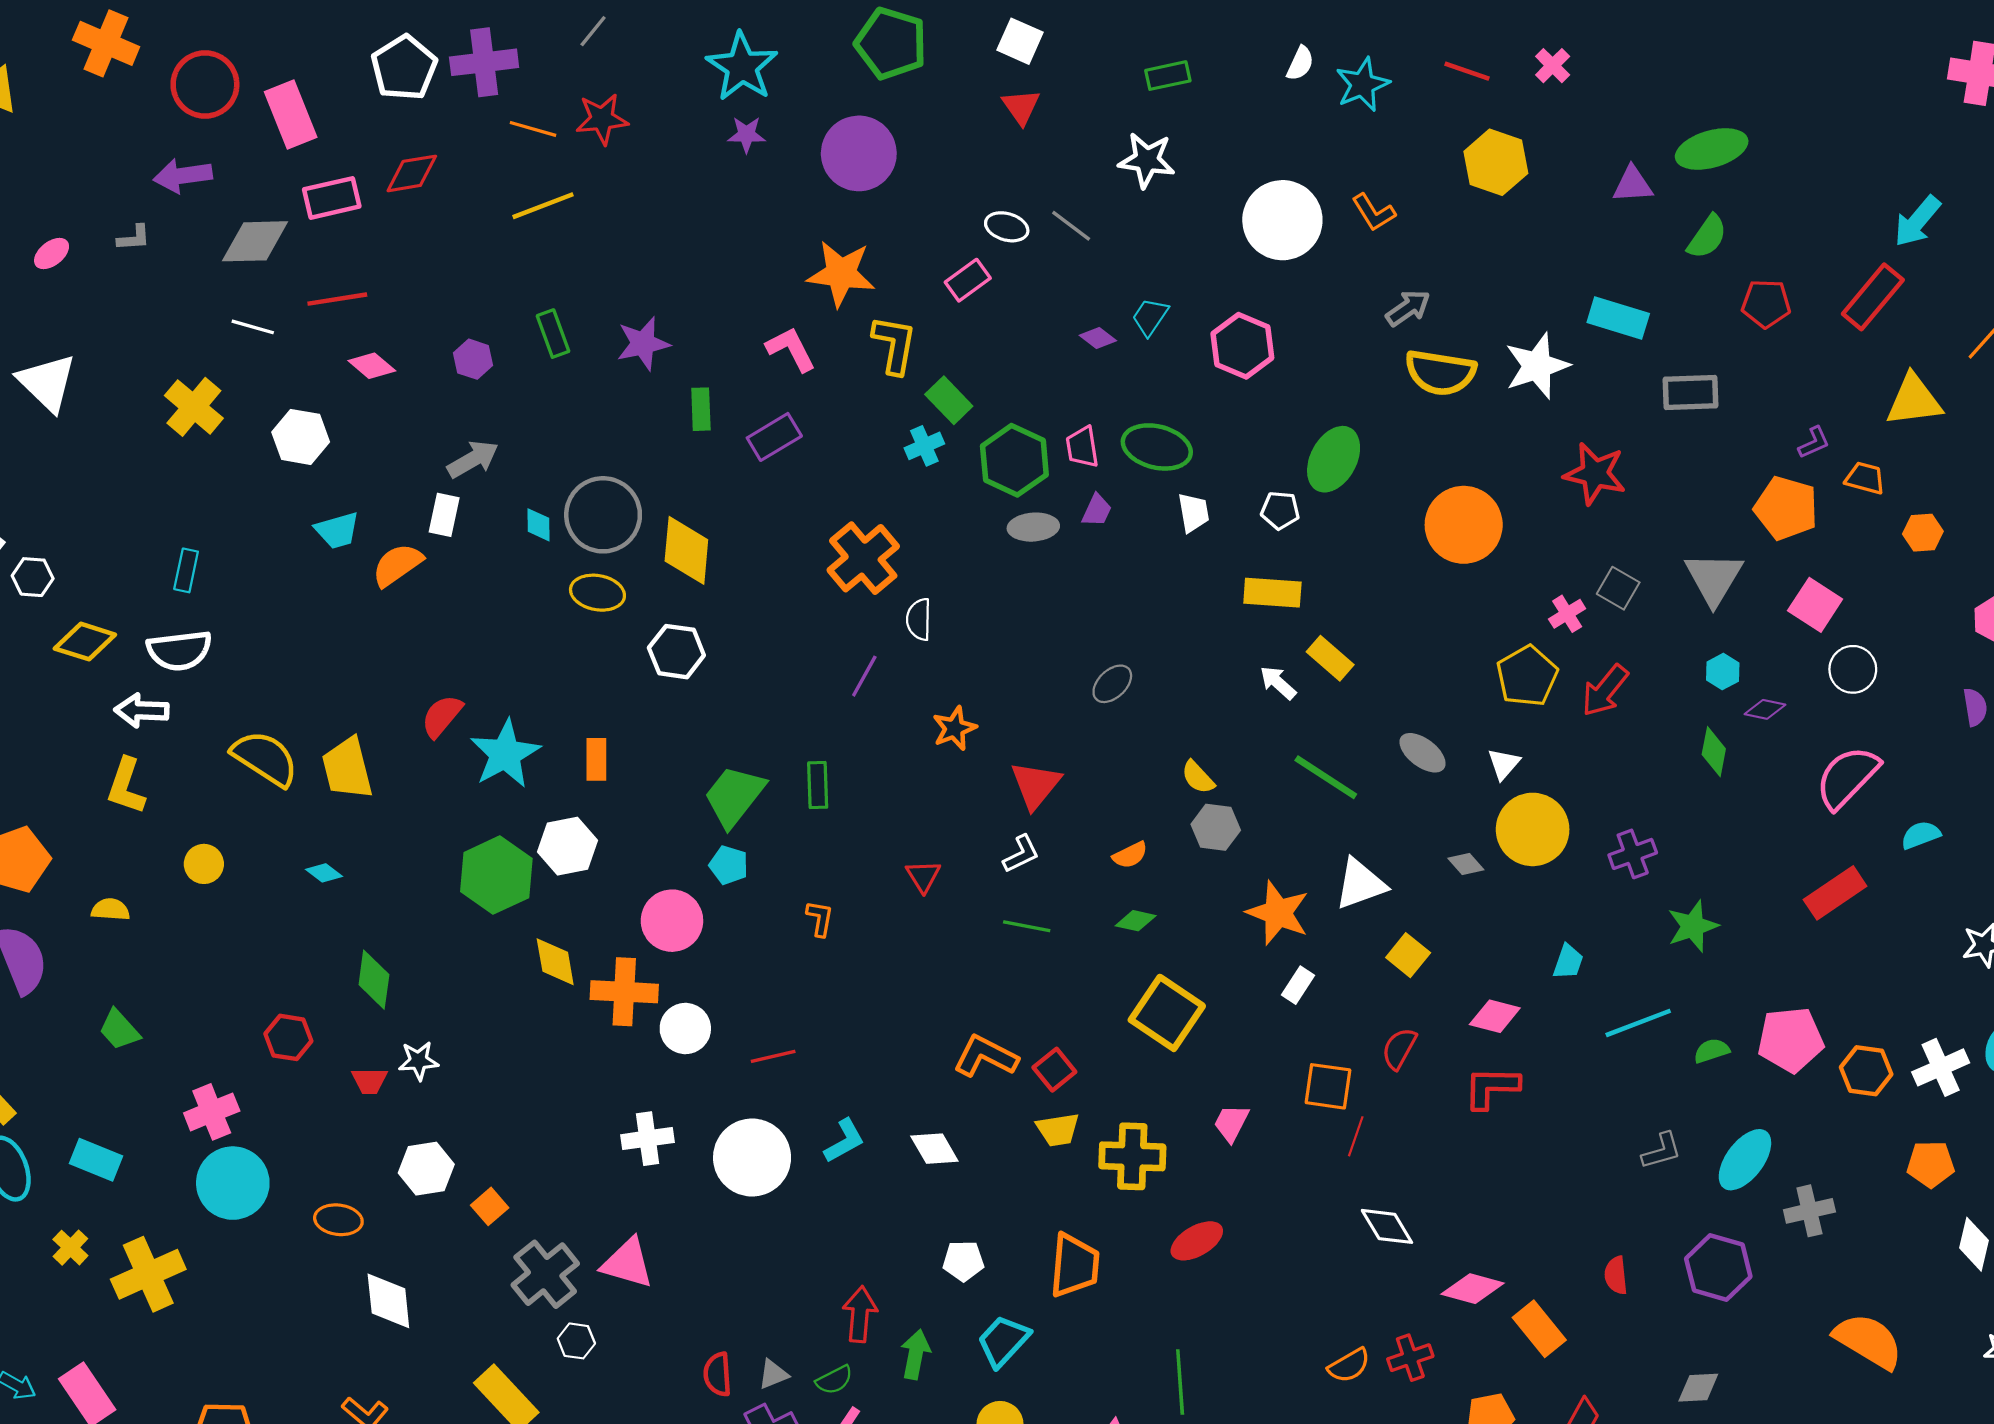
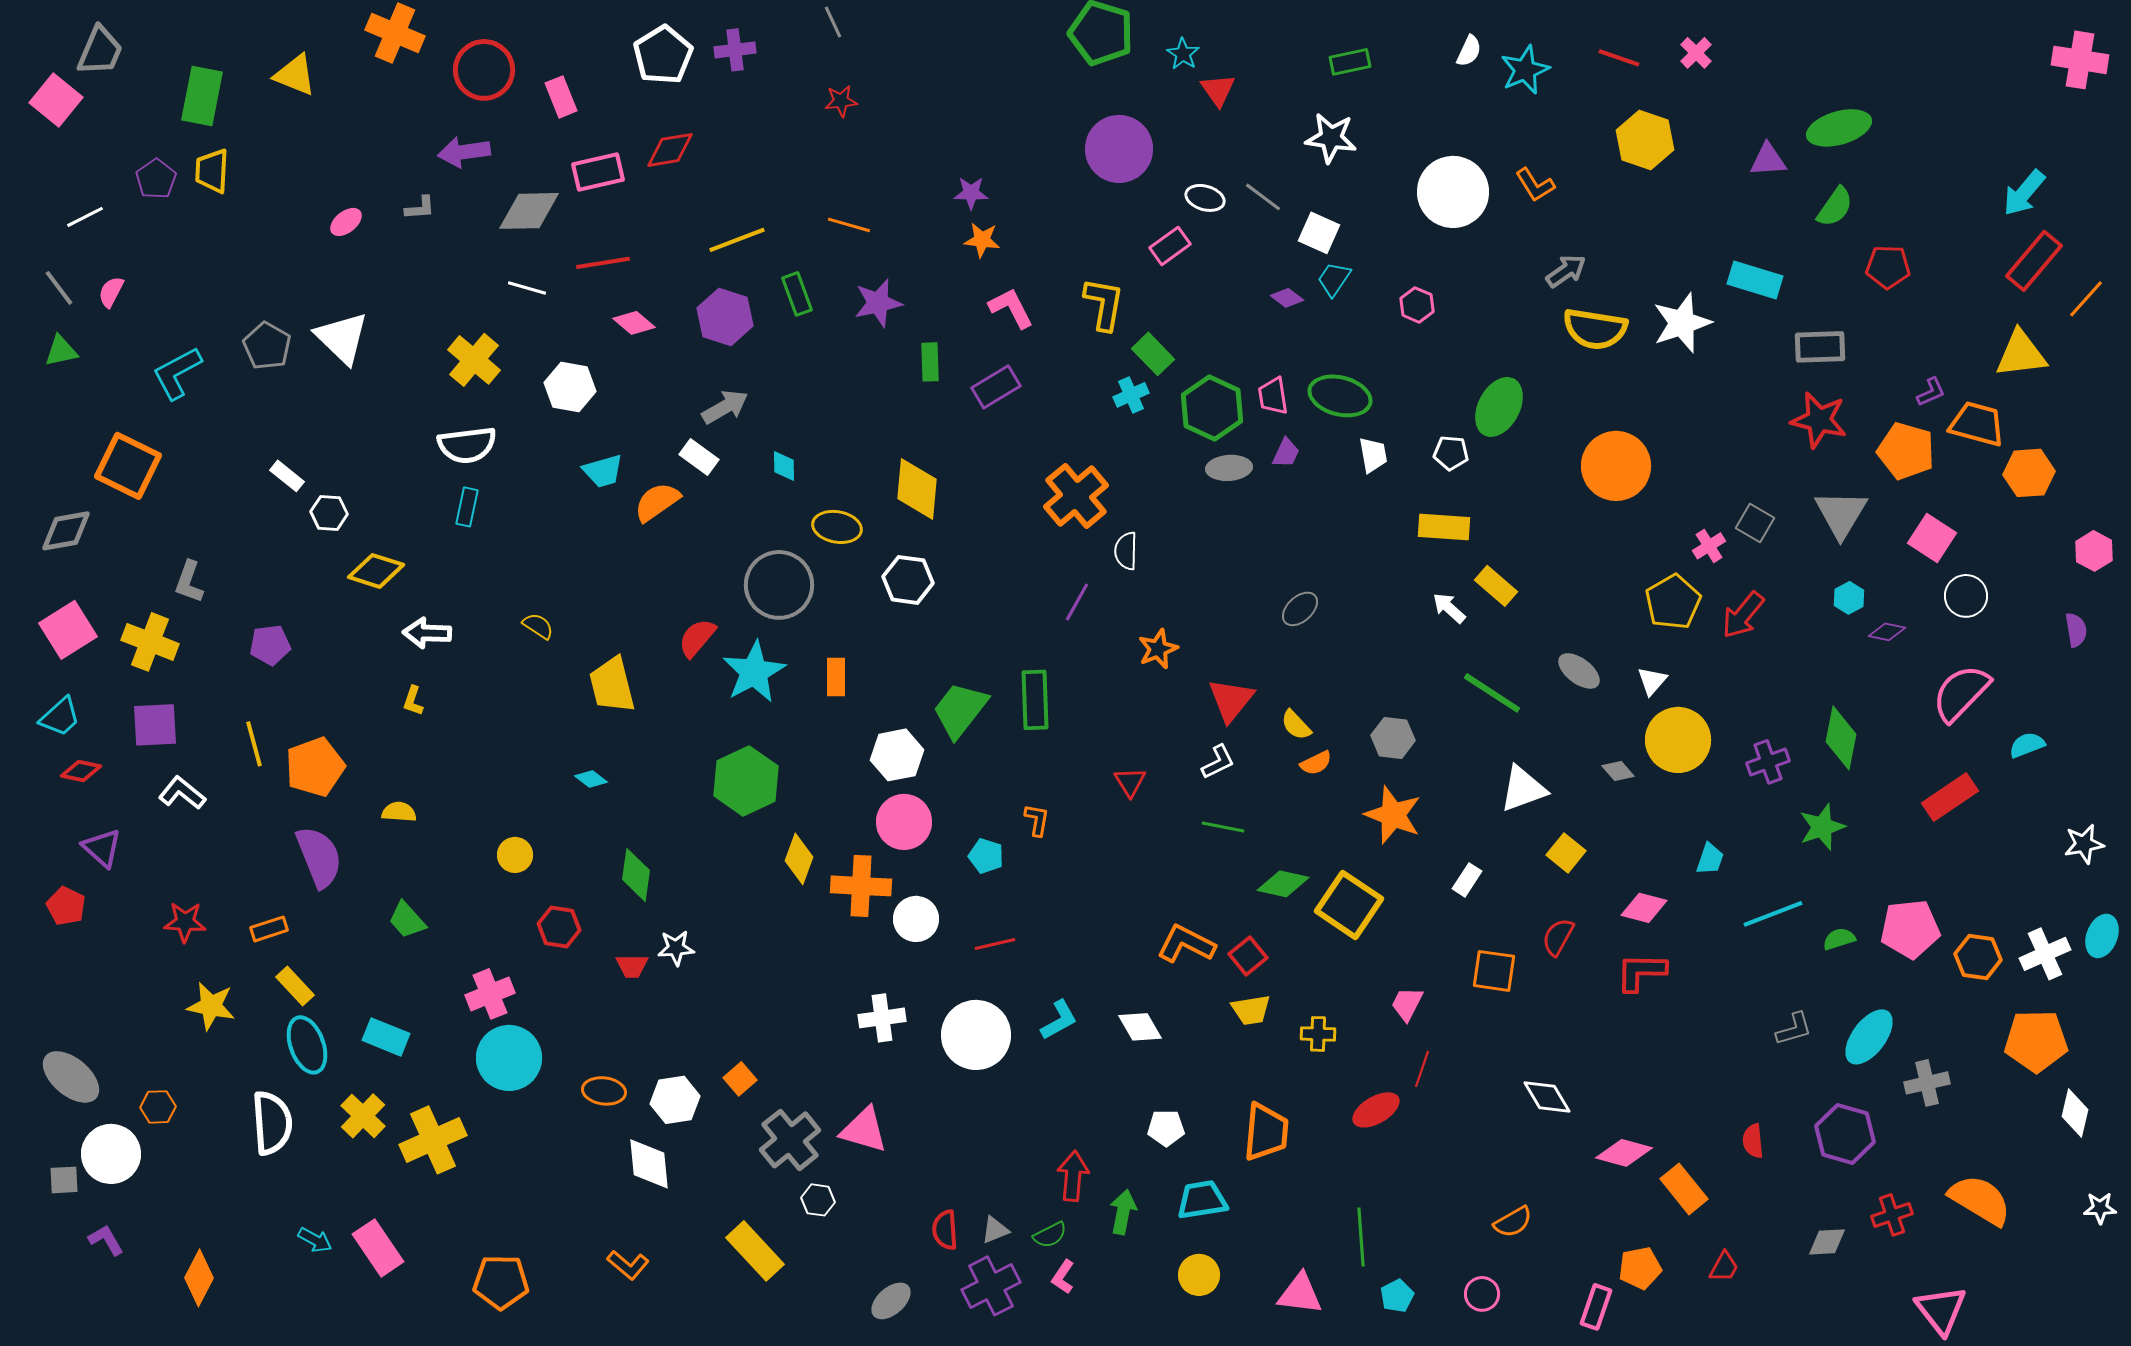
gray line: (593, 31) -> (833, 22), turned -64
white square: (1020, 41) -> (1319, 233), moved
purple cross: (484, 62) -> (735, 50), size x0.7
cyan star: (742, 67) -> (1183, 54), moved, size x0.5
pink rectangle: (291, 115) -> (561, 97), size x0.7
red star: (602, 119) -> (841, 101), size x0.7
orange line: (533, 129) -> (849, 225), moved
purple star: (746, 135) -> (971, 193), moved
purple circle: (859, 153) -> (1119, 149), moved
yellow line: (543, 206) -> (737, 240), moved
orange star: (841, 274) -> (982, 240), moved, size x0.6
red rectangle: (1873, 297) -> (2034, 261), moved
pink hexagon: (1242, 346) -> (1417, 305), size x0.6
purple hexagon: (473, 359) -> (725, 317), size x1.6
red star: (1595, 474) -> (1819, 420), moved
orange trapezoid: (1865, 478) -> (1977, 424), size x1.5
white rectangle: (444, 515) -> (699, 457), turned -66
gray circle: (603, 515) -> (779, 585), moved
orange hexagon: (1923, 533) -> (2029, 473), size x1.4
white semicircle: (179, 650) -> (467, 445), moved
green diamond: (1714, 752) -> (1841, 738), moved, size x1.4
yellow semicircle: (265, 758) -> (538, 626), moved, size x0.5
yellow semicircle: (1198, 777) -> (1296, 725), moved
green rectangle: (818, 785) -> (1035, 700), size x1.4
yellow L-shape: (126, 786) -> (413, 701), size x0.6
white hexagon: (567, 846) -> (897, 755), moved
yellow circle: (204, 864) -> (515, 855), moved
cyan pentagon: (729, 865) -> (986, 856), moved
orange star: (1278, 913) -> (1393, 815), moved
green diamond: (1136, 921) -> (1283, 884), moved, size x1.4
yellow diamond: (555, 962) -> (799, 859), turned 30
red line: (1356, 1136) -> (1422, 1069), moved
yellow cross: (1132, 1156) -> (1318, 1034), size x0.6
orange pentagon: (1931, 1164) -> (2036, 1041), size x1.5
white hexagon: (426, 1169) -> (675, 1100), moved
yellow cross: (70, 1248) -> (363, 1116), size x1.4
cyan trapezoid: (1003, 1341) -> (1202, 1200), turned 38
red cross: (1410, 1358) -> (1892, 1215), moved

